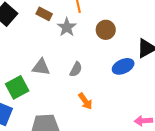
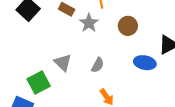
blue ellipse: (123, 66) -> (145, 63), turned 35
gray triangle: (41, 67) -> (63, 62), turned 36

